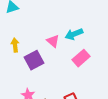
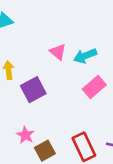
pink triangle: (53, 41) -> (58, 52), moved

